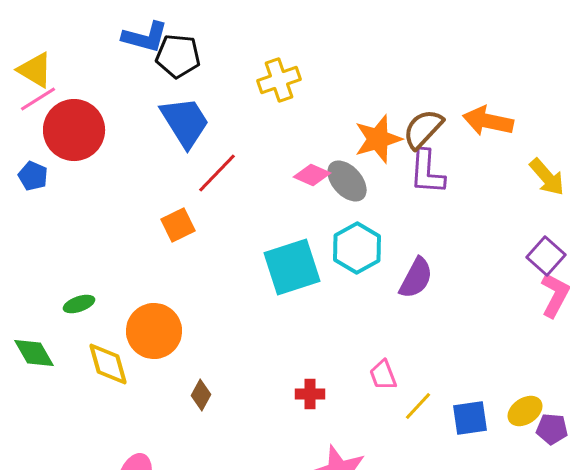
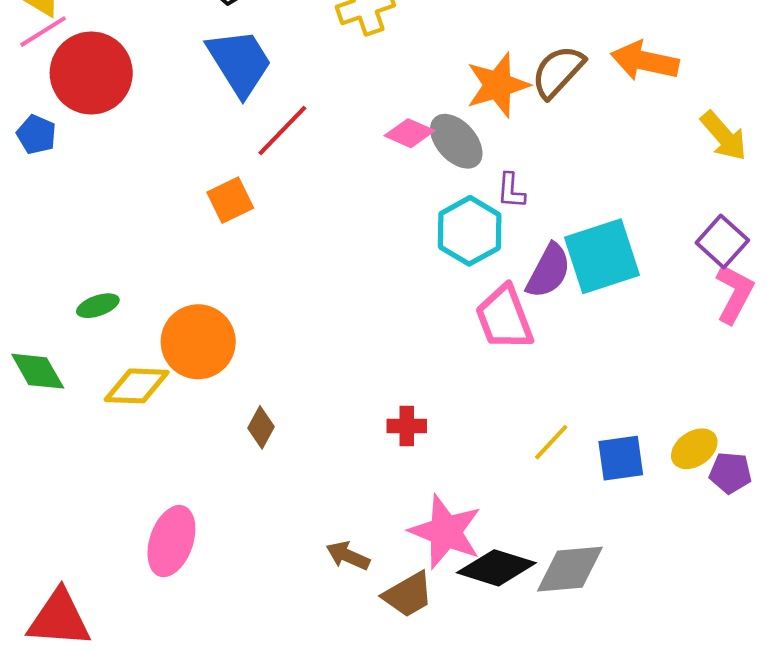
purple L-shape: (427, 172) -> (511, 191), moved, size x0.6
cyan square: (292, 267) -> (602, 256), moved
yellow diamond: (108, 364) -> (137, 386), turned -72
pink trapezoid: (383, 375) -> (504, 318), moved, size x1.6

